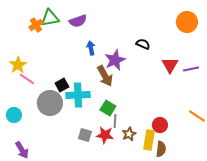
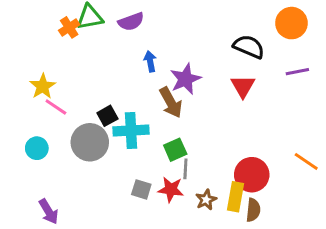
black semicircle: (143, 44) -> (249, 47), moved, size x1.5
red triangle: (170, 65) -> (243, 86), moved
purple line: (191, 69) -> (297, 72), moved
green square: (108, 108) -> (175, 150), turned 35
cyan circle: (14, 115) -> (37, 148), moved
red circle: (160, 125) -> (252, 175), size x1.5
brown star: (129, 134) -> (206, 200), moved

